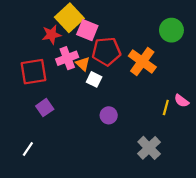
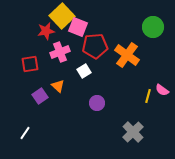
orange triangle: (83, 64) -> (58, 86), moved
red square: (34, 72) -> (30, 64), size x0.7
white square: (94, 79) -> (84, 71), turned 32

